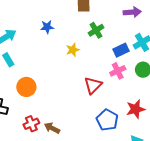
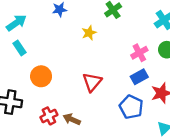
blue rectangle: (121, 50) -> (139, 77), moved
red triangle: (93, 85) -> (92, 82), moved

